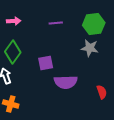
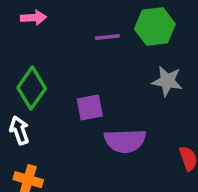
pink arrow: (14, 21) -> (33, 18), moved
green hexagon: (94, 24) -> (155, 26), moved

